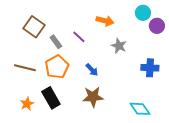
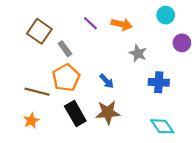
purple circle: (157, 26) -> (182, 43), moved
purple line: (79, 37) -> (90, 23), moved
brown line: (25, 68) -> (37, 92), moved
blue cross: (150, 68) -> (159, 82), moved
black rectangle: (51, 98) -> (75, 114), moved

